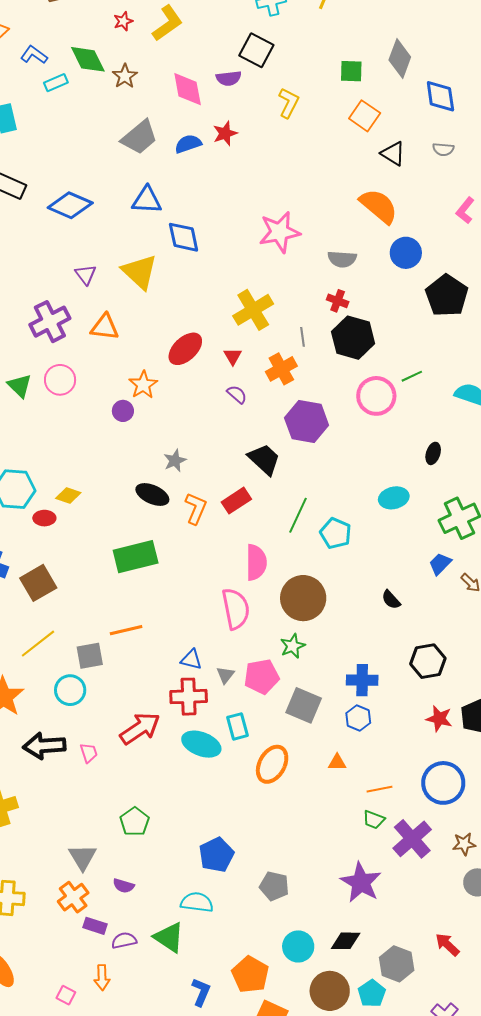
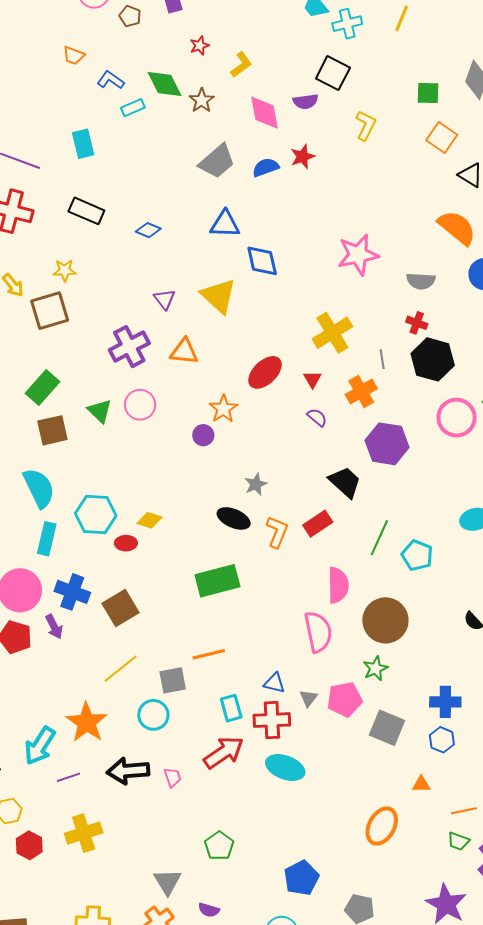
yellow L-shape: (167, 23) -> (241, 65), moved, size x0.7
blue diamond: (70, 205) -> (148, 230), size x0.6
cyan rectangle: (238, 726) -> (231, 708), moved
orange ellipse: (272, 764) -> (382, 826), moved

